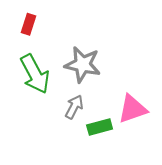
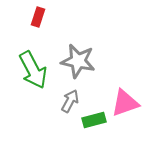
red rectangle: (29, 24) -> (38, 17), moved

